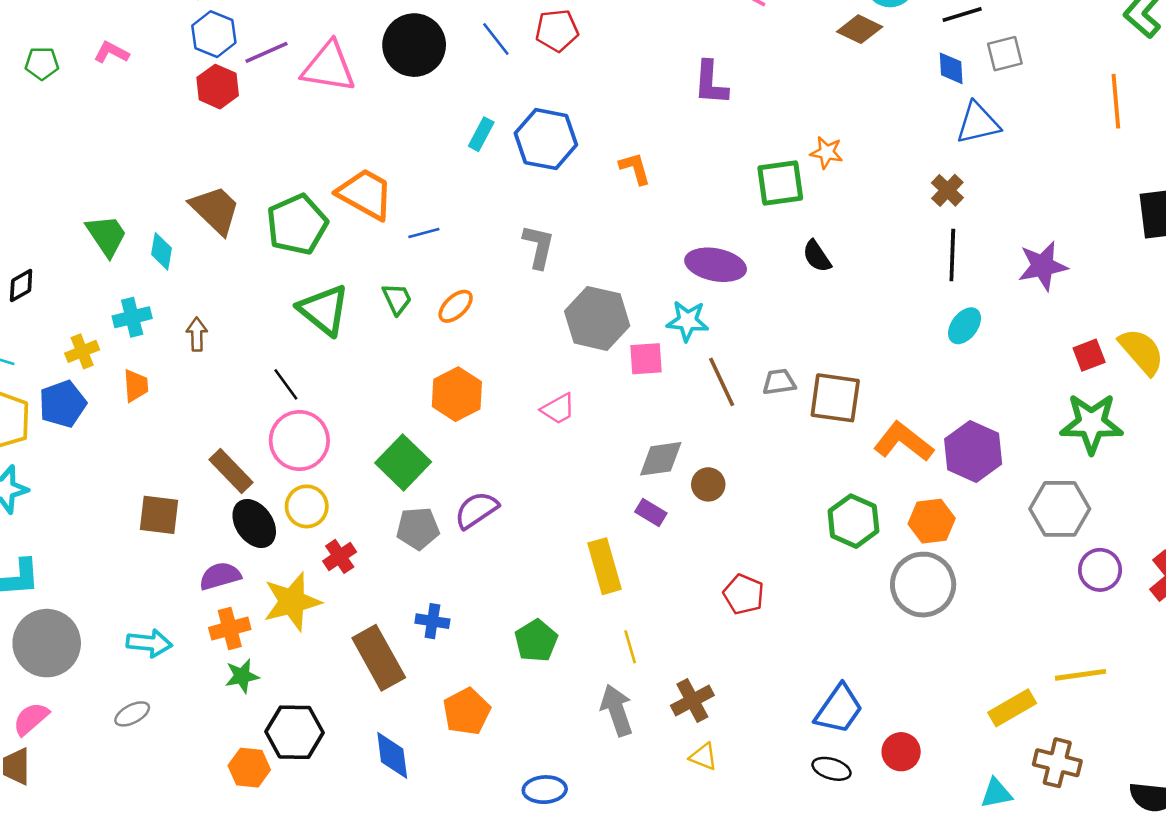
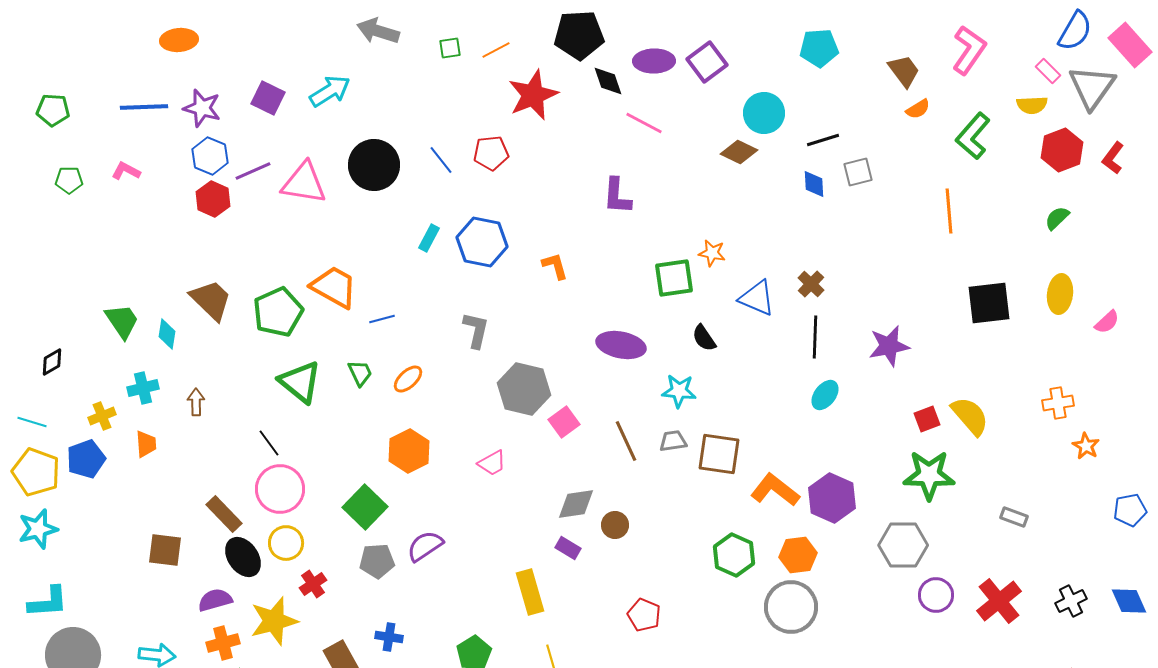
blue triangle: (978, 123) -> (757, 298), moved, turned 36
cyan star: (687, 321) -> (679, 391), moved
pink square: (646, 359) -> (564, 422), turned -32

